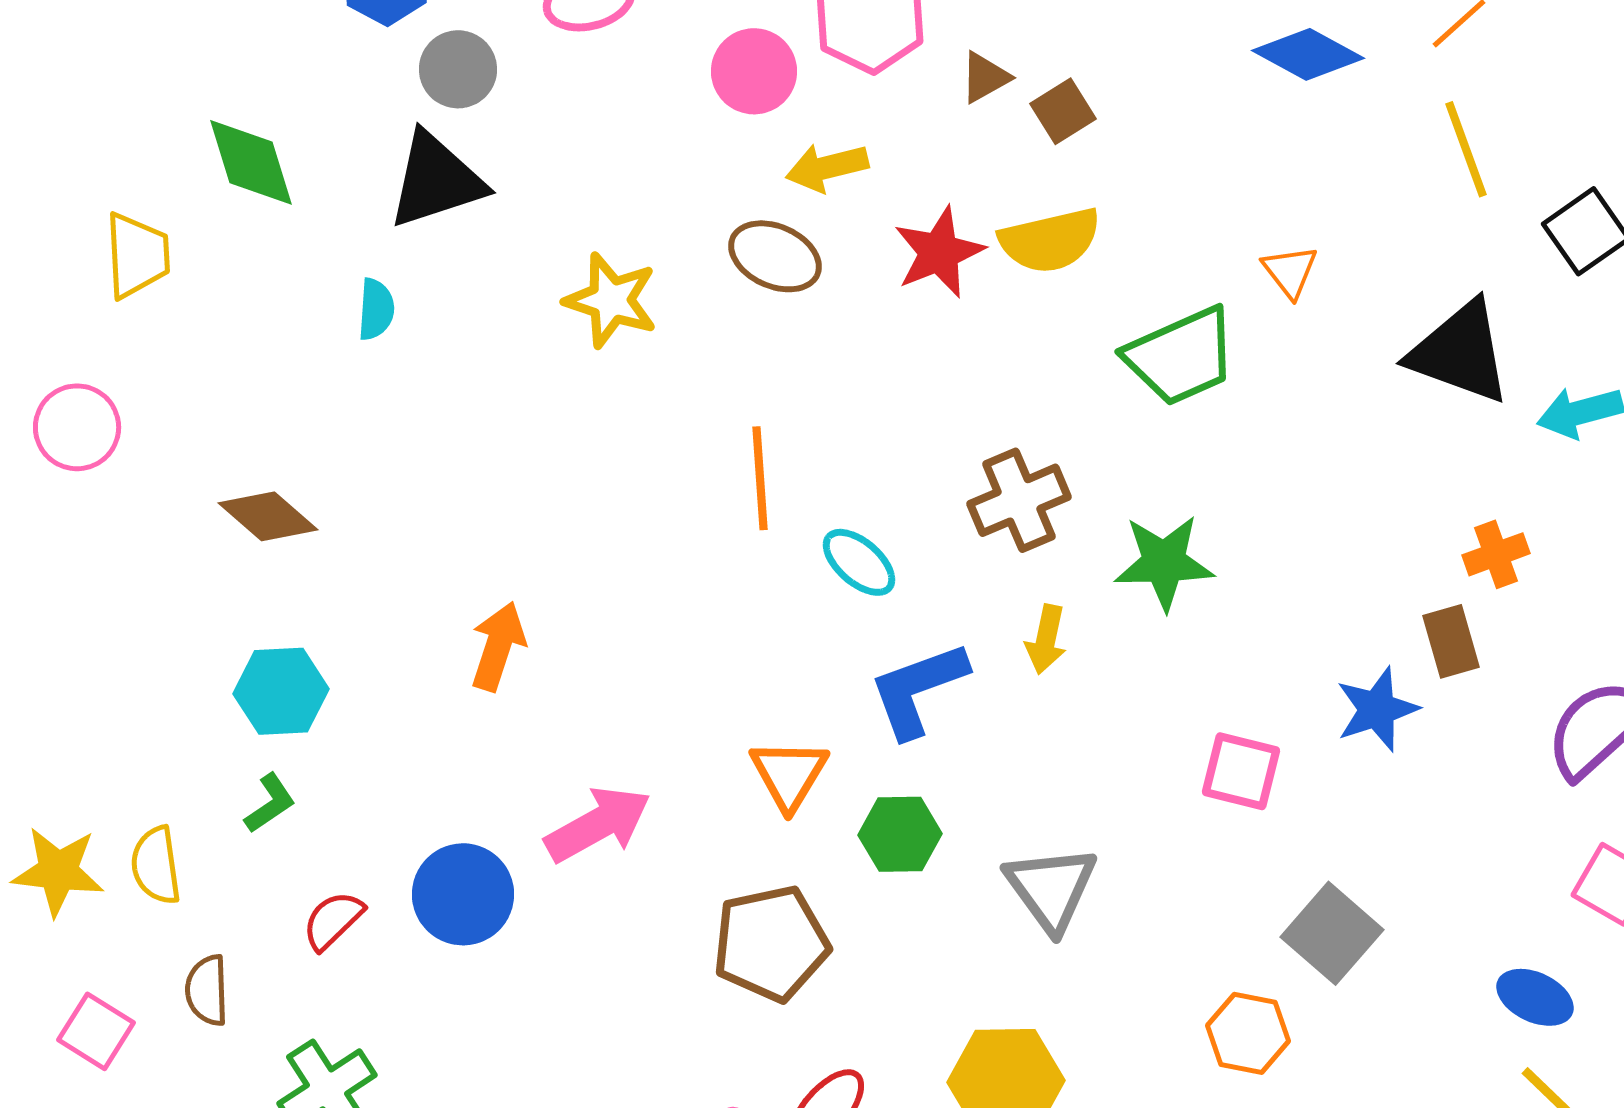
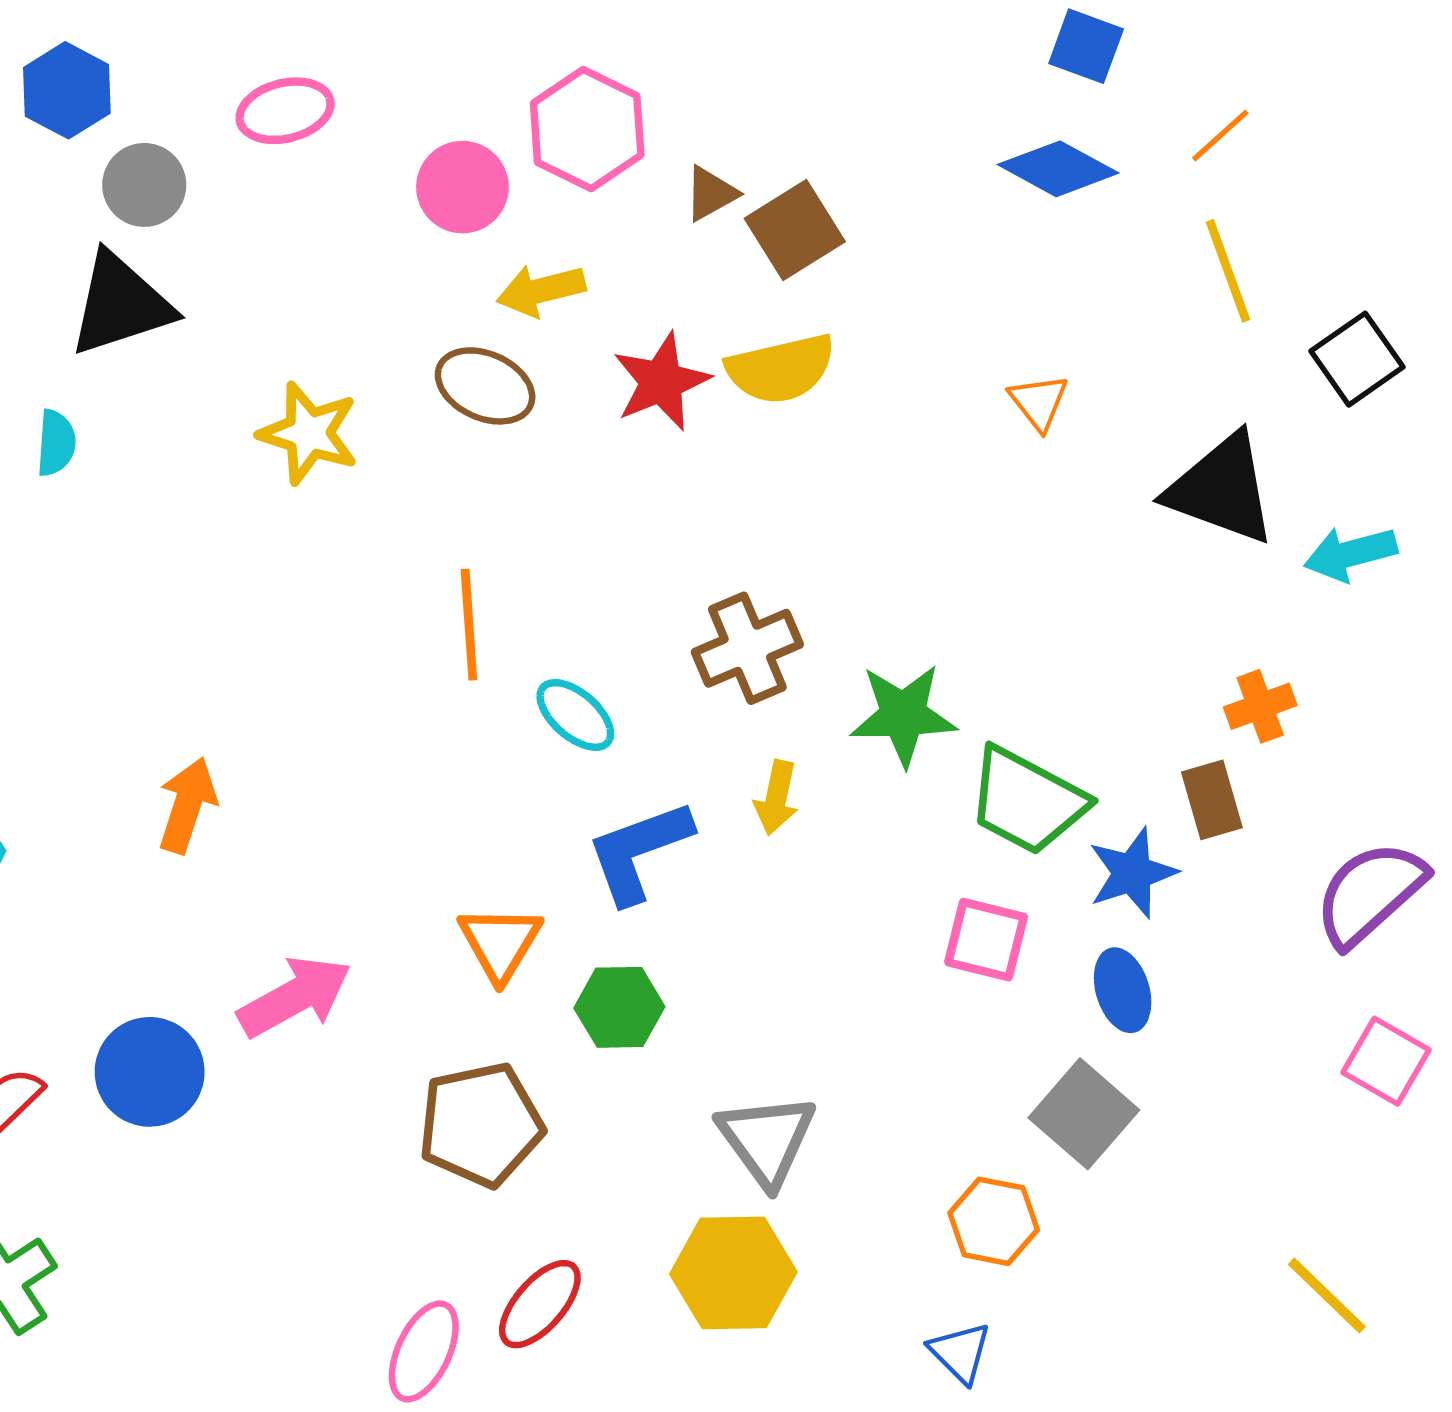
brown square: (1063, 111) -> (795, 230), size x1.4
green trapezoid: (1181, 356) -> (1027, 801), moved, turned 52
gray triangle: (1051, 888) -> (767, 1140), moved
blue ellipse: (1535, 997) -> (1123, 990), moved, turned 48

